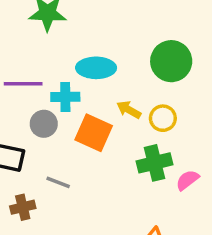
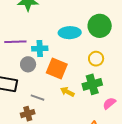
cyan ellipse: (96, 68) -> (70, 33), moved
yellow arrow: (129, 110) -> (67, 92), moved
pink semicircle: (187, 180) -> (109, 103), moved
brown cross: (23, 207) -> (28, 114), moved

